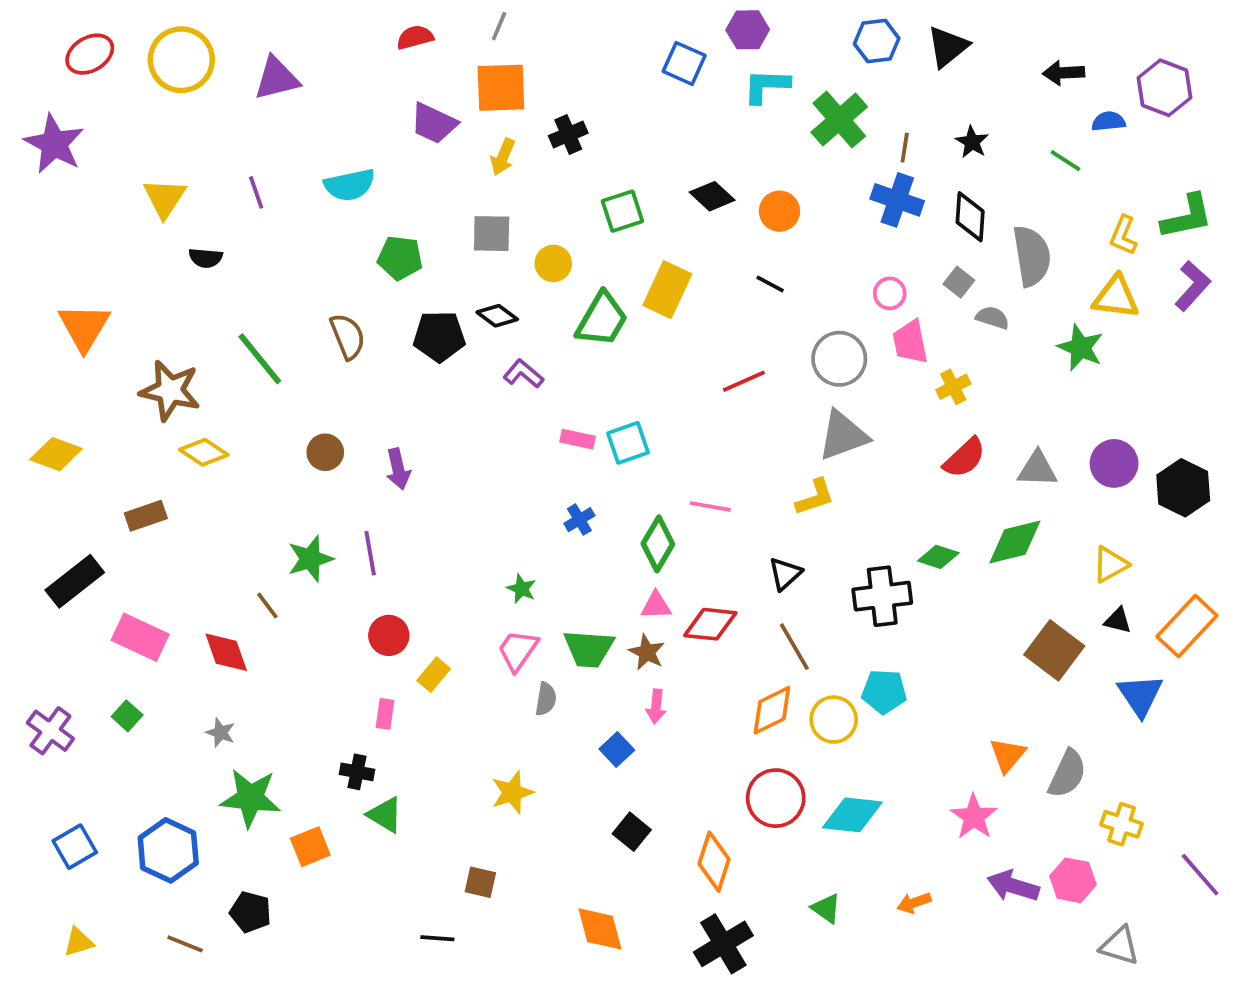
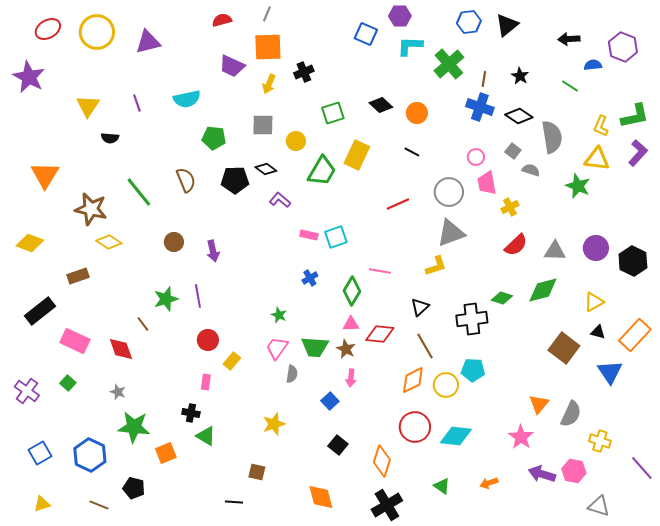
black diamond: (970, 217) -> (519, 116), turned -60

